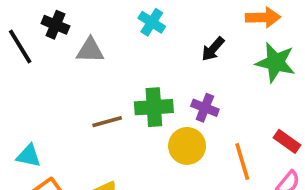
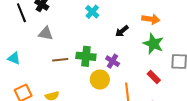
gray triangle: (90, 50) -> (46, 33), moved
red rectangle: (287, 141) -> (154, 77), moved
cyan triangle: (29, 156) -> (14, 58), moved

